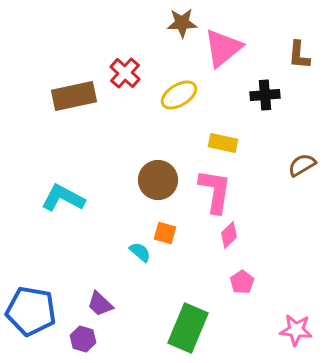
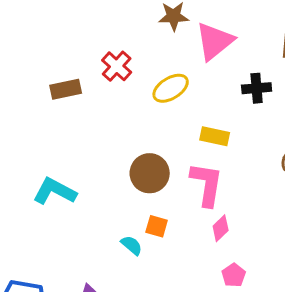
brown rectangle: (74, 96) -> (66, 89), size x0.7

